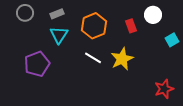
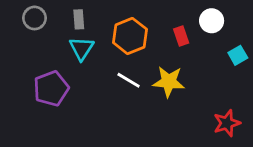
gray rectangle: (57, 14) -> (79, 19), turned -72
yellow star: (122, 59) -> (169, 82), turned 30

